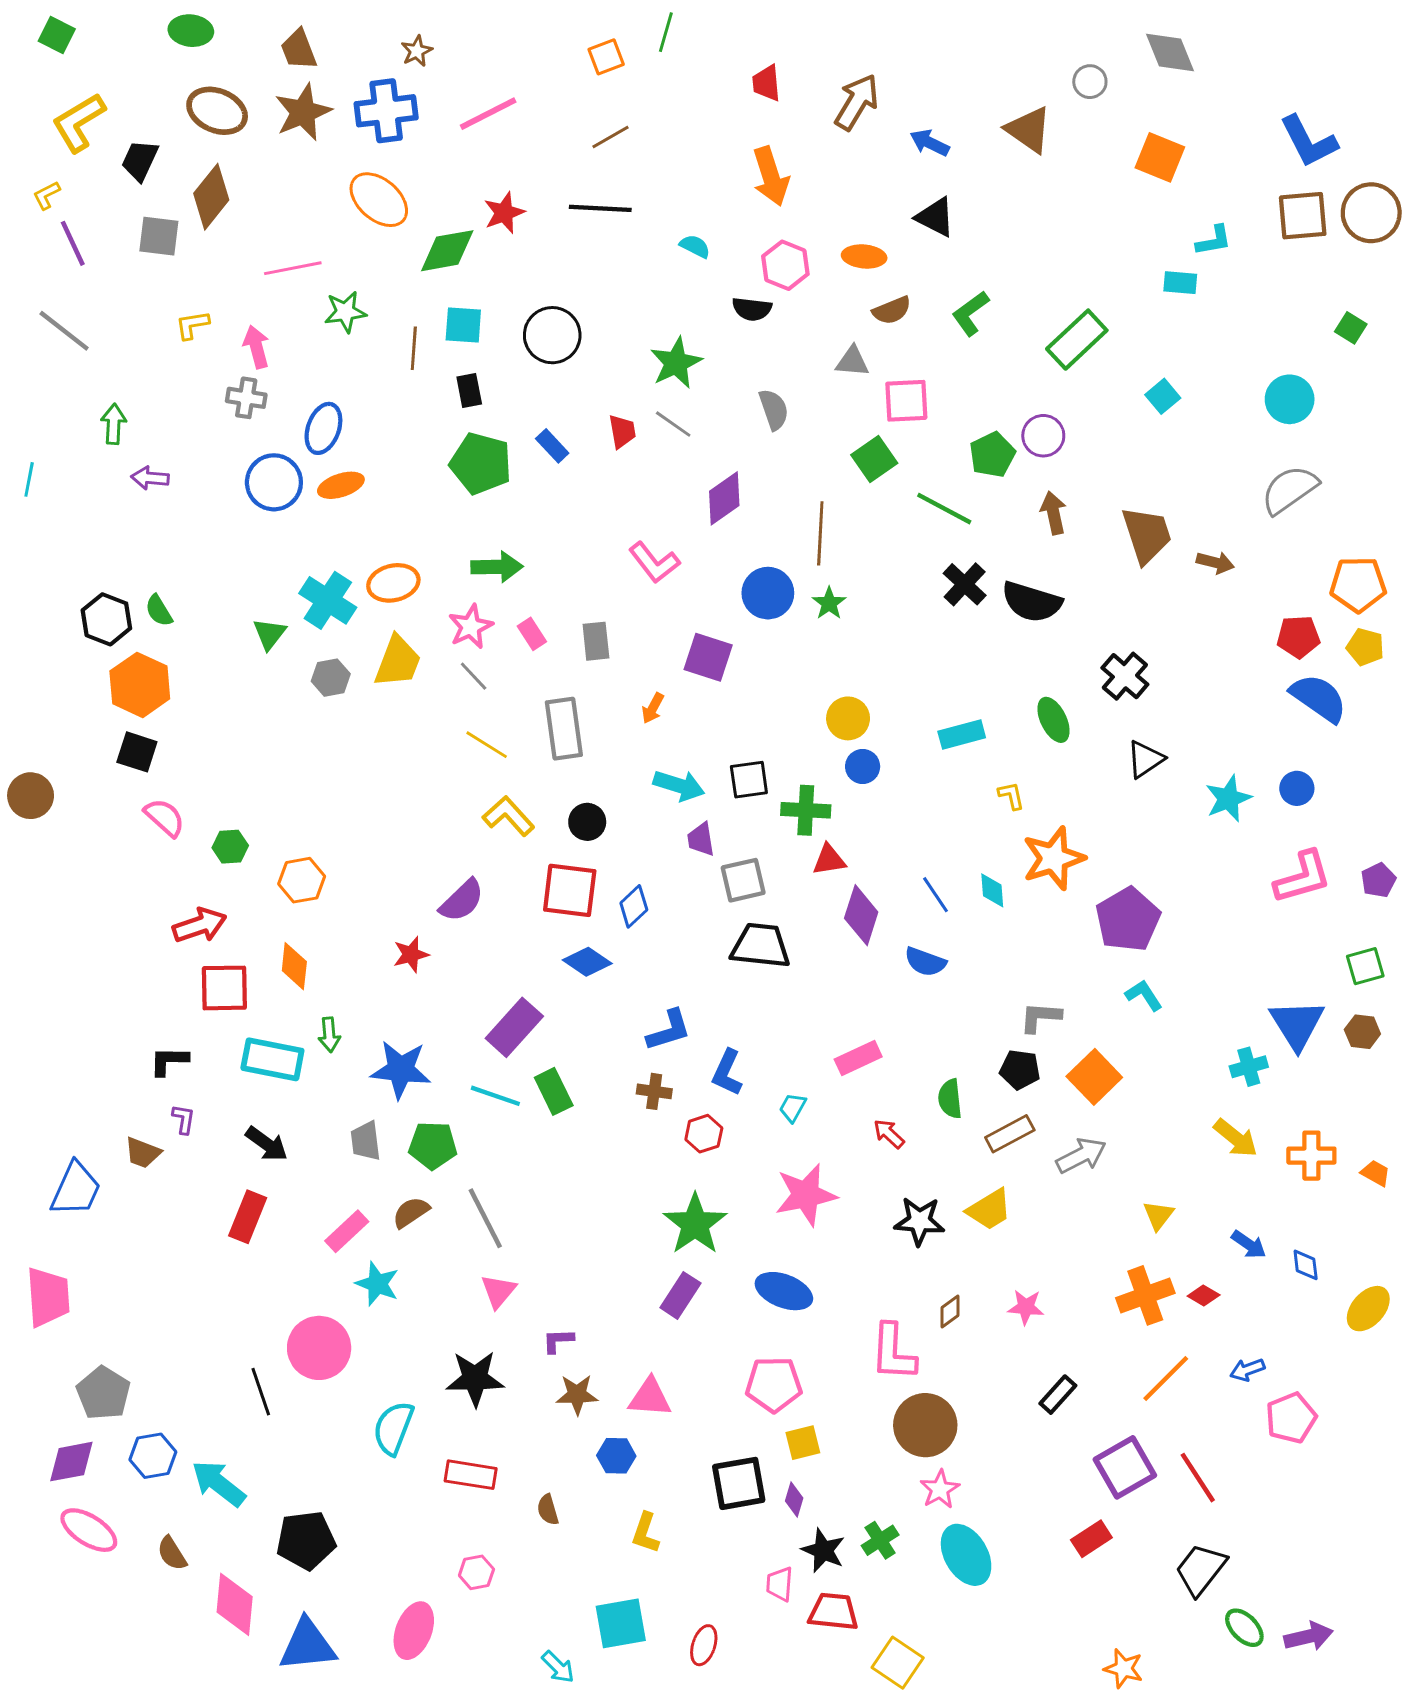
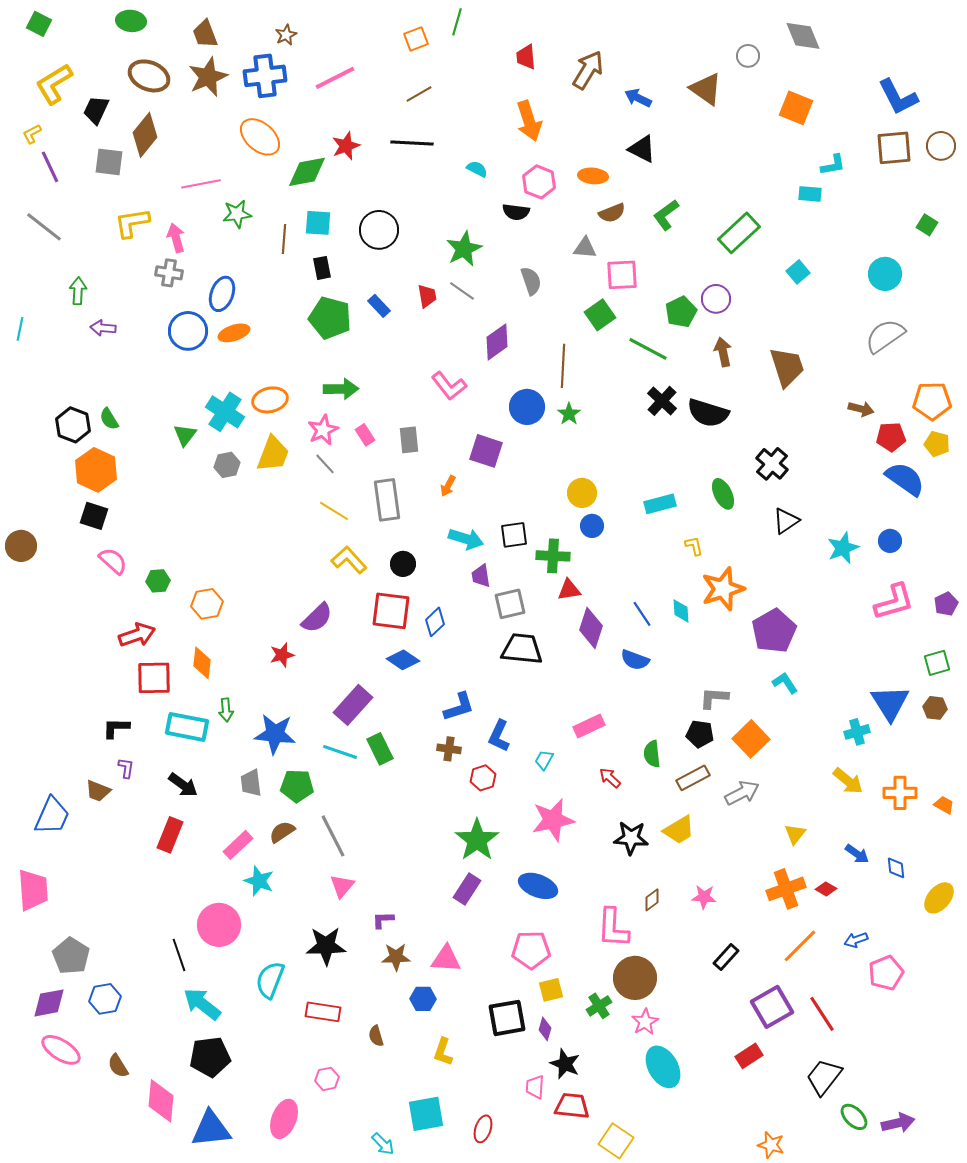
brown circle: (1371, 213) -> (941, 146), size x0.7
yellow L-shape: (192, 325) -> (132, 223), size x1.5
brown arrow: (1215, 562) -> (861, 409), moved
cyan arrow: (219, 1483) -> (202, 1004), moved
green cross: (880, 1540) -> (599, 1006), moved

